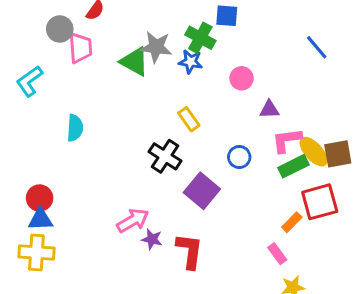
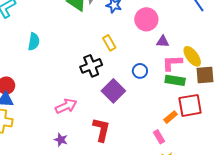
pink circle: (242, 78) -> (146, 19), size x1.5
yellow ellipse: (314, 152) -> (192, 56), moved
black cross: (165, 156) -> (91, 66), turned 30
green rectangle: (293, 166) -> (175, 80), turned 30
purple star: (152, 239) -> (61, 140), moved

